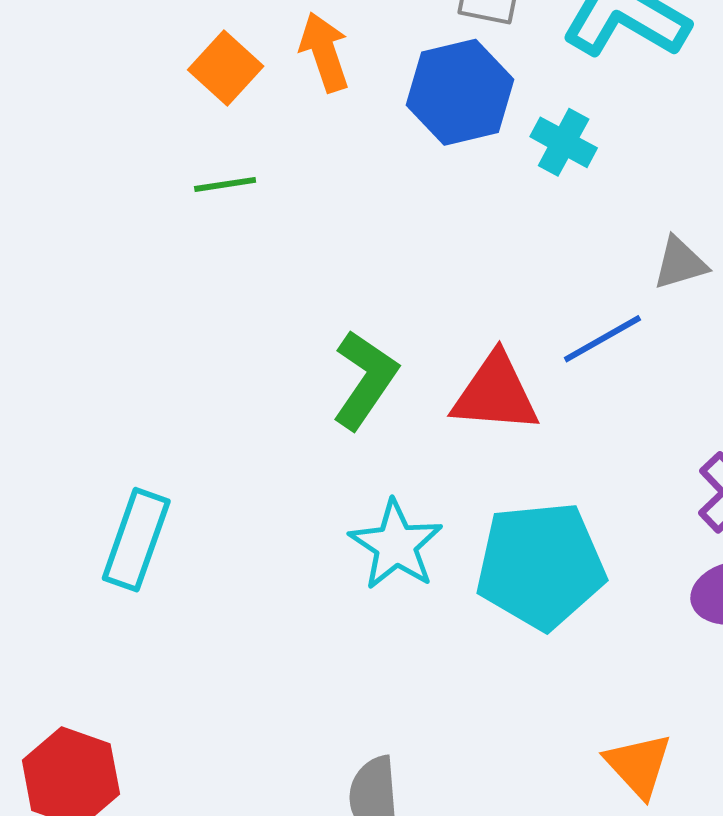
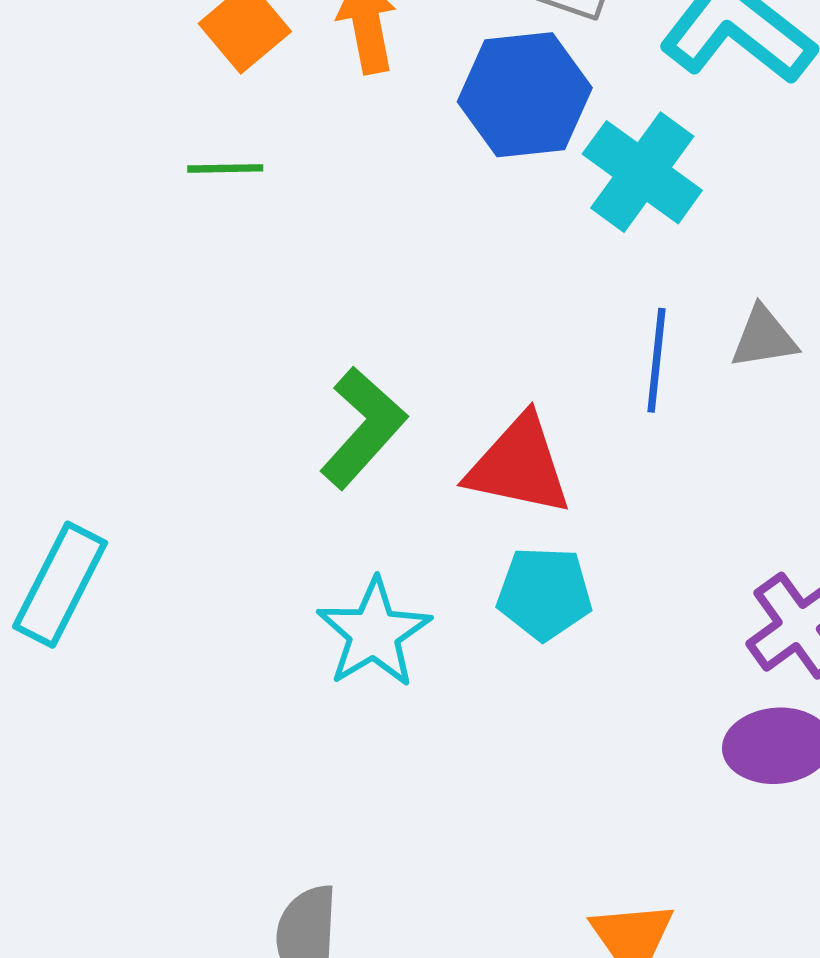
cyan cross: (564, 142) -> (642, 172), size x1.5
blue line: (602, 339) -> (657, 360), moved, turned -62
cyan pentagon: (541, 566) -> (544, 593), moved, size x0.6

